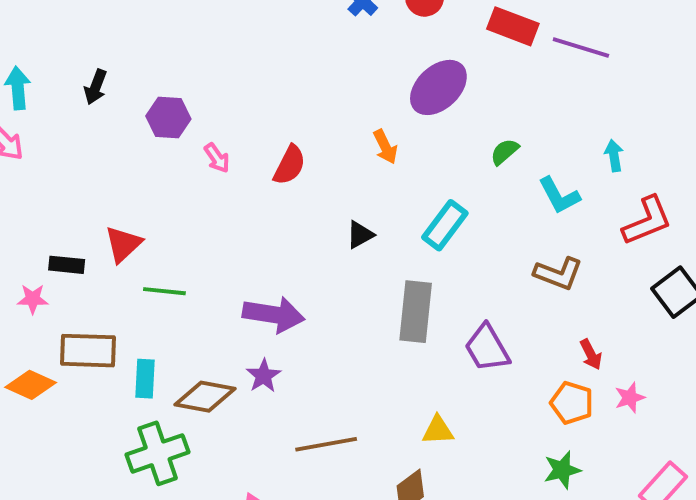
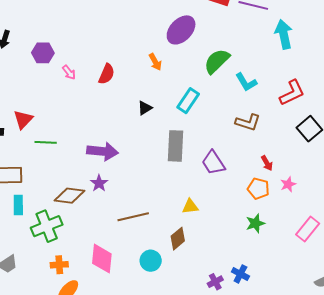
green semicircle: (505, 152) -> (217, 61), size x1.8
cyan arrow: (614, 156) -> (284, 34), moved, size x1.8
cyan rectangle: (145, 379) -> (18, 205), moved

